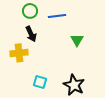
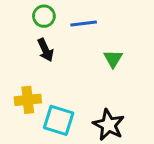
yellow cross: (19, 53) -> (28, 100), moved
cyan square: (40, 82) -> (59, 120), size x1.5

